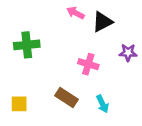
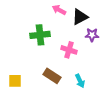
green cross: (27, 45) -> (40, 35), moved
purple star: (128, 53) -> (92, 35), moved

